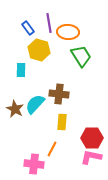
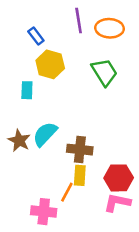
purple line: (49, 23) -> (79, 20), moved
orange ellipse: (68, 32) -> (110, 28), moved
brown cross: (59, 94) -> (80, 150), moved
yellow rectangle: (62, 122) -> (80, 175), moved

